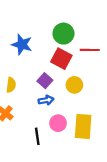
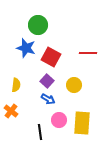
green circle: (63, 34) -> (38, 25), moved
red square: (61, 59) -> (51, 57), moved
blue arrow: (46, 100) -> (48, 99), turned 40

